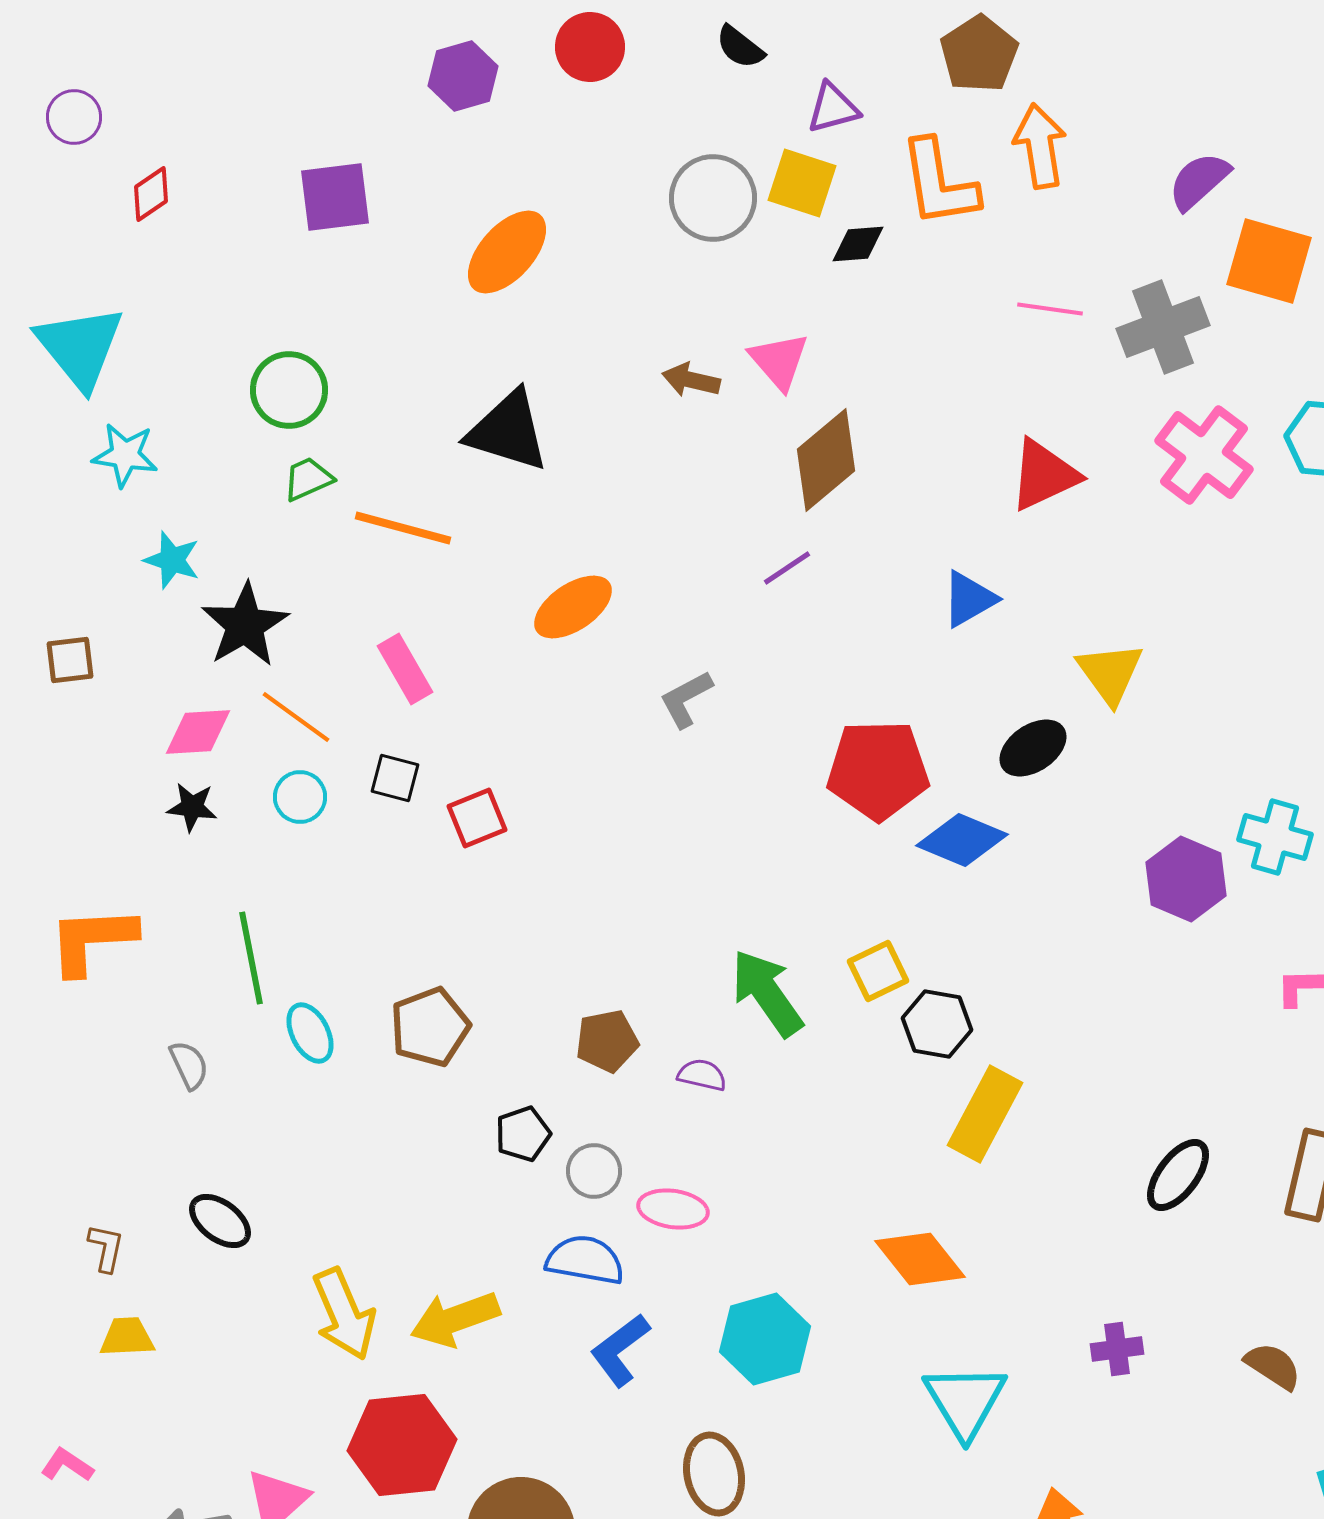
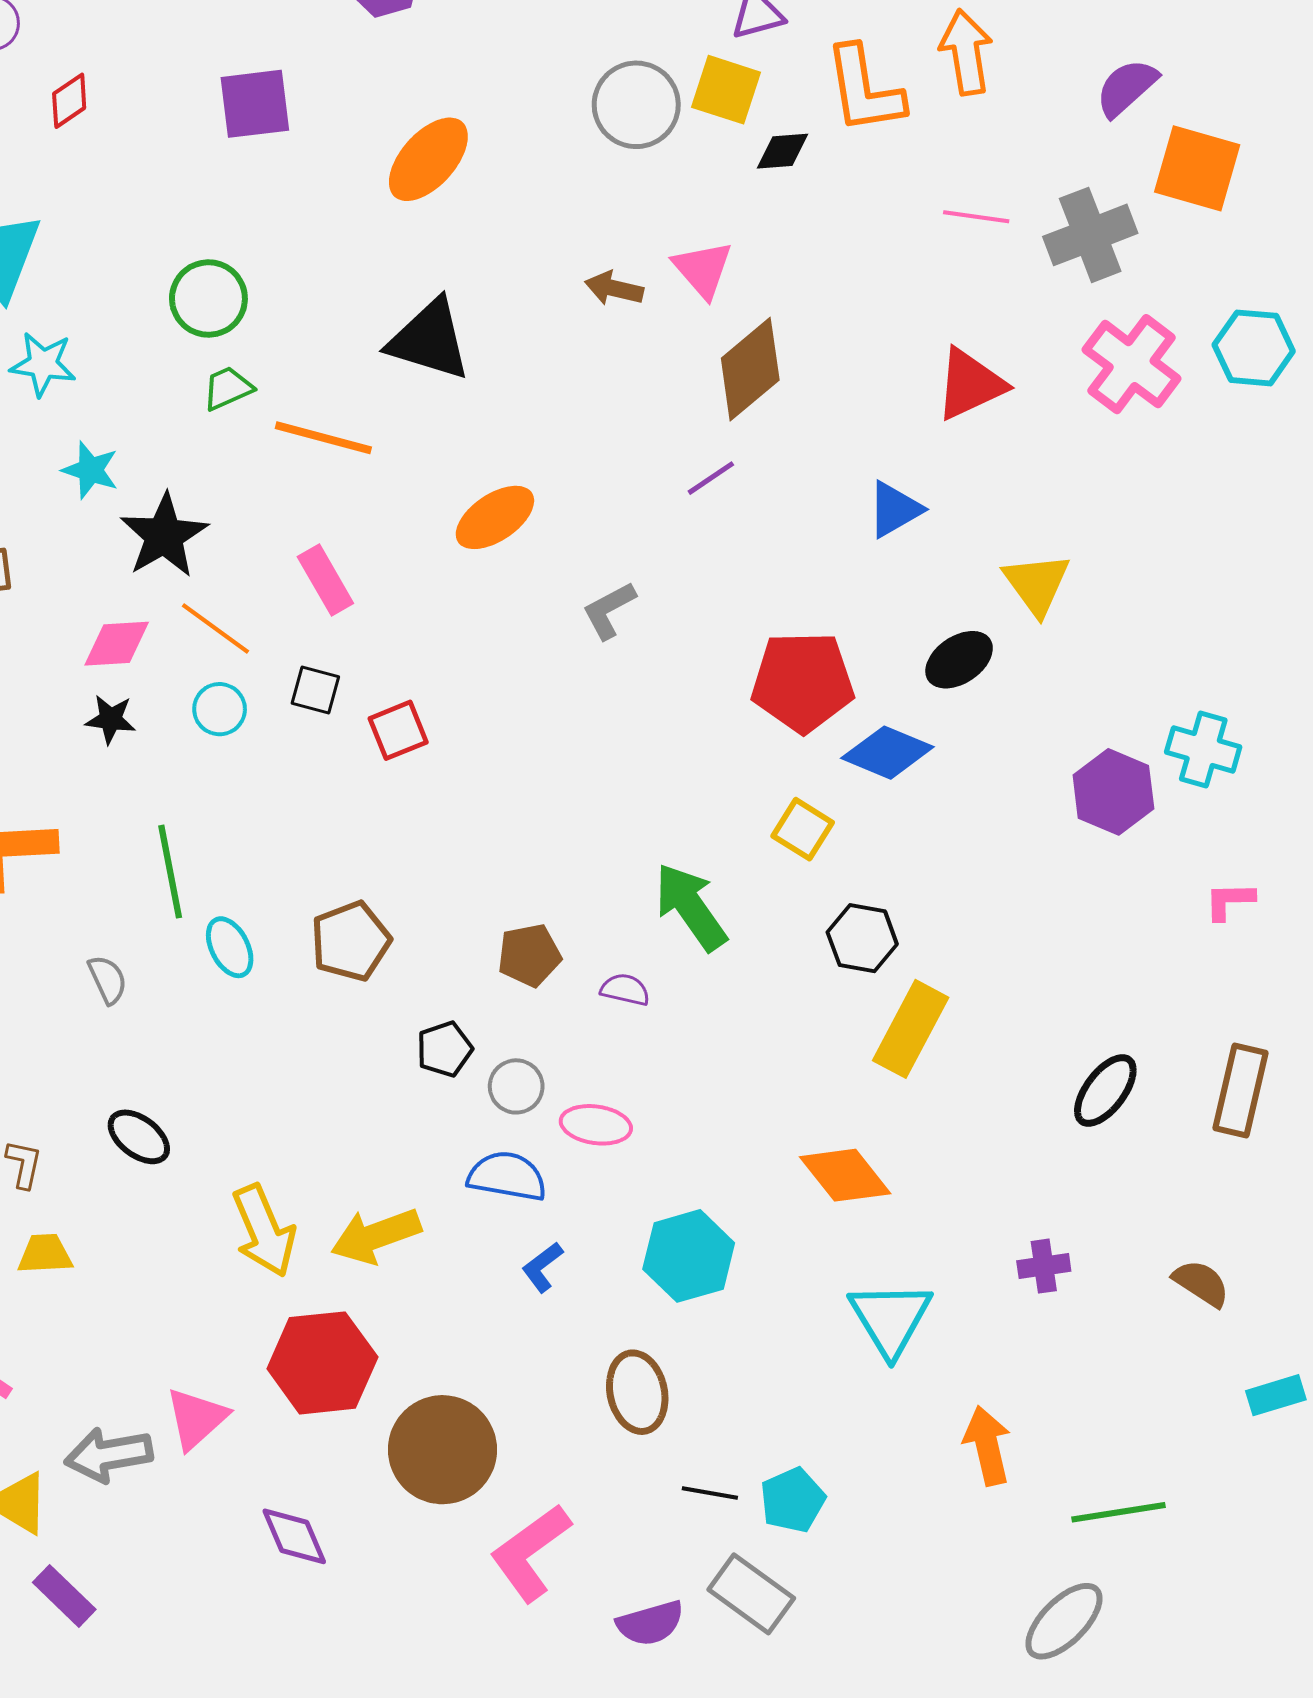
yellow square: (878, 971) -> (803, 829), moved, turned -32
blue L-shape: (620, 1350) -> (542, 1267), size x0.7

